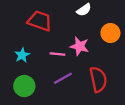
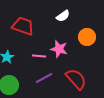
red semicircle: (98, 79) -> (76, 79), turned -30

